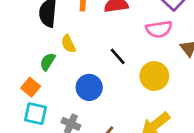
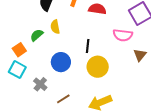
black line: (118, 56) -> (88, 46), turned 32
yellow circle: (154, 76) -> (98, 67), moved

